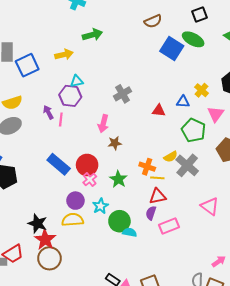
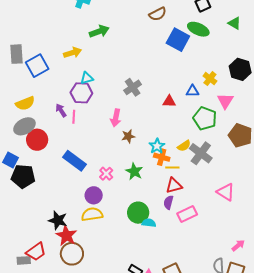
red circle: (87, 165) -> (37, 140), moved
cyan star: (100, 206) -> (157, 146), moved

